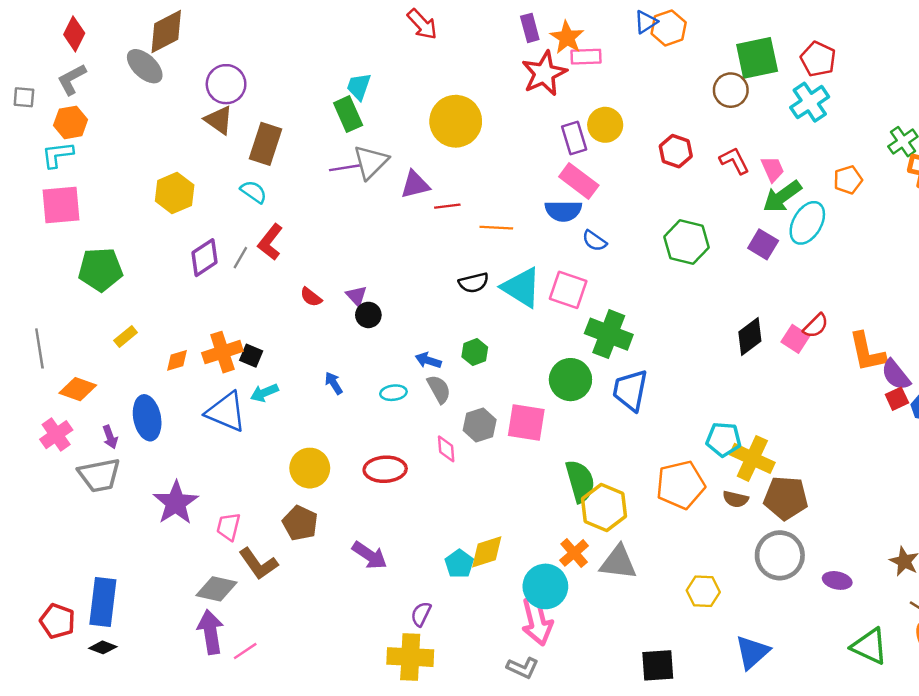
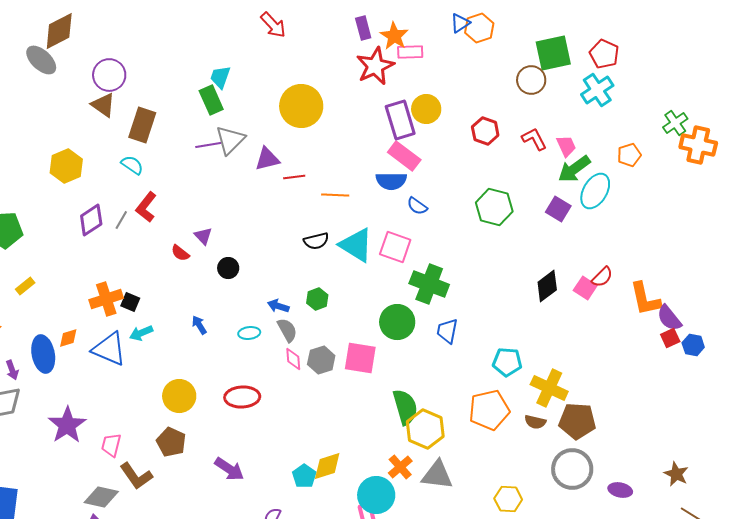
purple rectangle: (574, 138) -> (400, 120), size x1.4
purple triangle: (356, 296) -> (203, 236), moved
orange diamond: (177, 360) -> (68, 338), moved
blue trapezoid: (630, 390) -> (447, 331), size x0.7
cyan pentagon: (724, 439) -> (507, 362), moved
pink diamond: (446, 449) -> (293, 359), moved

